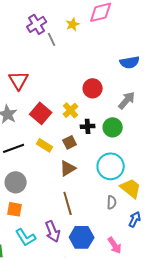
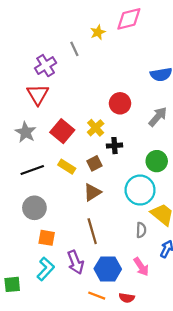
purple cross: (37, 24) -> (46, 66), moved
green circle: (113, 127) -> (157, 161), moved
orange square: (15, 209) -> (47, 238), moved
cyan L-shape: (26, 237) -> (46, 269), turned -105
pink arrow: (115, 245) -> (141, 267), moved

